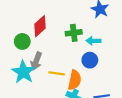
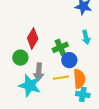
green cross: (74, 33) -> (60, 47), moved
cyan arrow: (94, 41) -> (86, 37), turned -88
blue circle: (90, 60) -> (69, 60), moved

